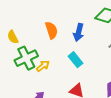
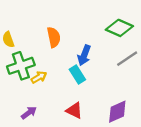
blue arrow: (79, 32) -> (84, 55), moved

